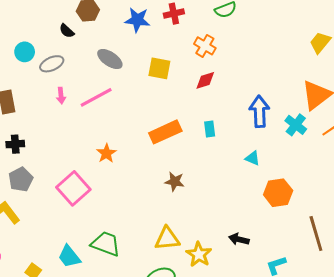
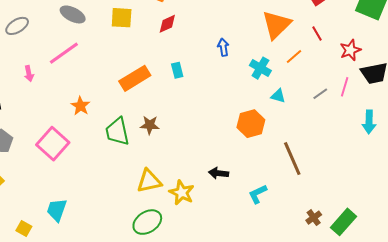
pink arrow: (61, 96) -> (29, 74), moved
blue arrow: (259, 111) -> (223, 47), size x0.6
cyan cross: (296, 125) -> (260, 68), moved
cyan triangle: (253, 158) -> (278, 96), moved
green trapezoid: (106, 244) -> (117, 132), moved, turned -116
cyan trapezoid: (69, 256) -> (57, 210), turned 65

